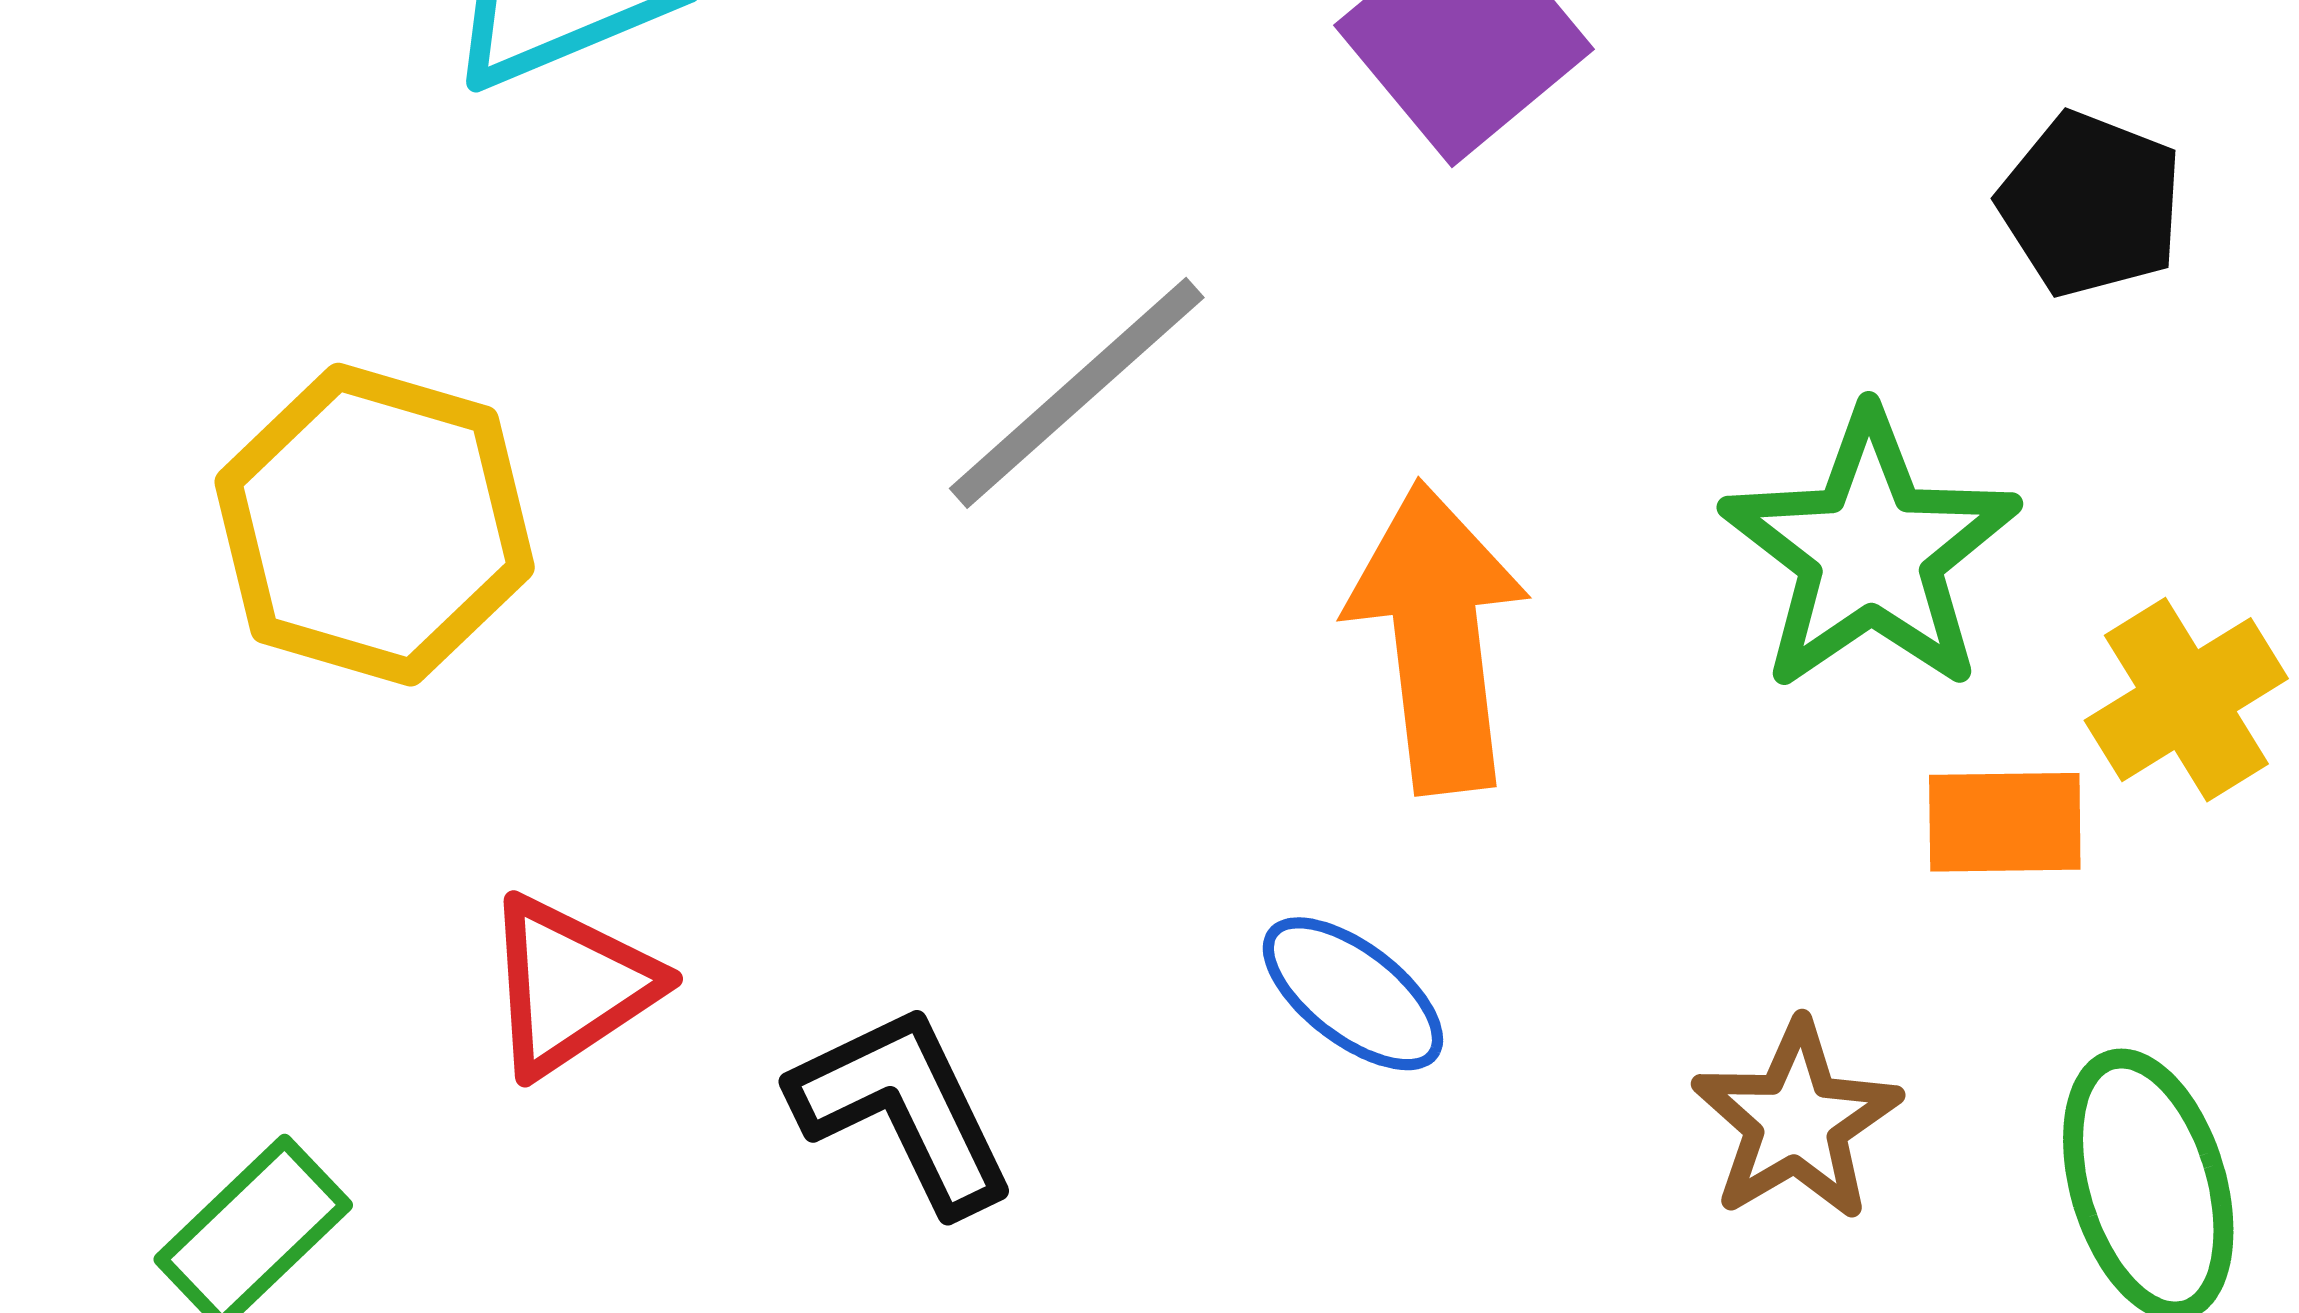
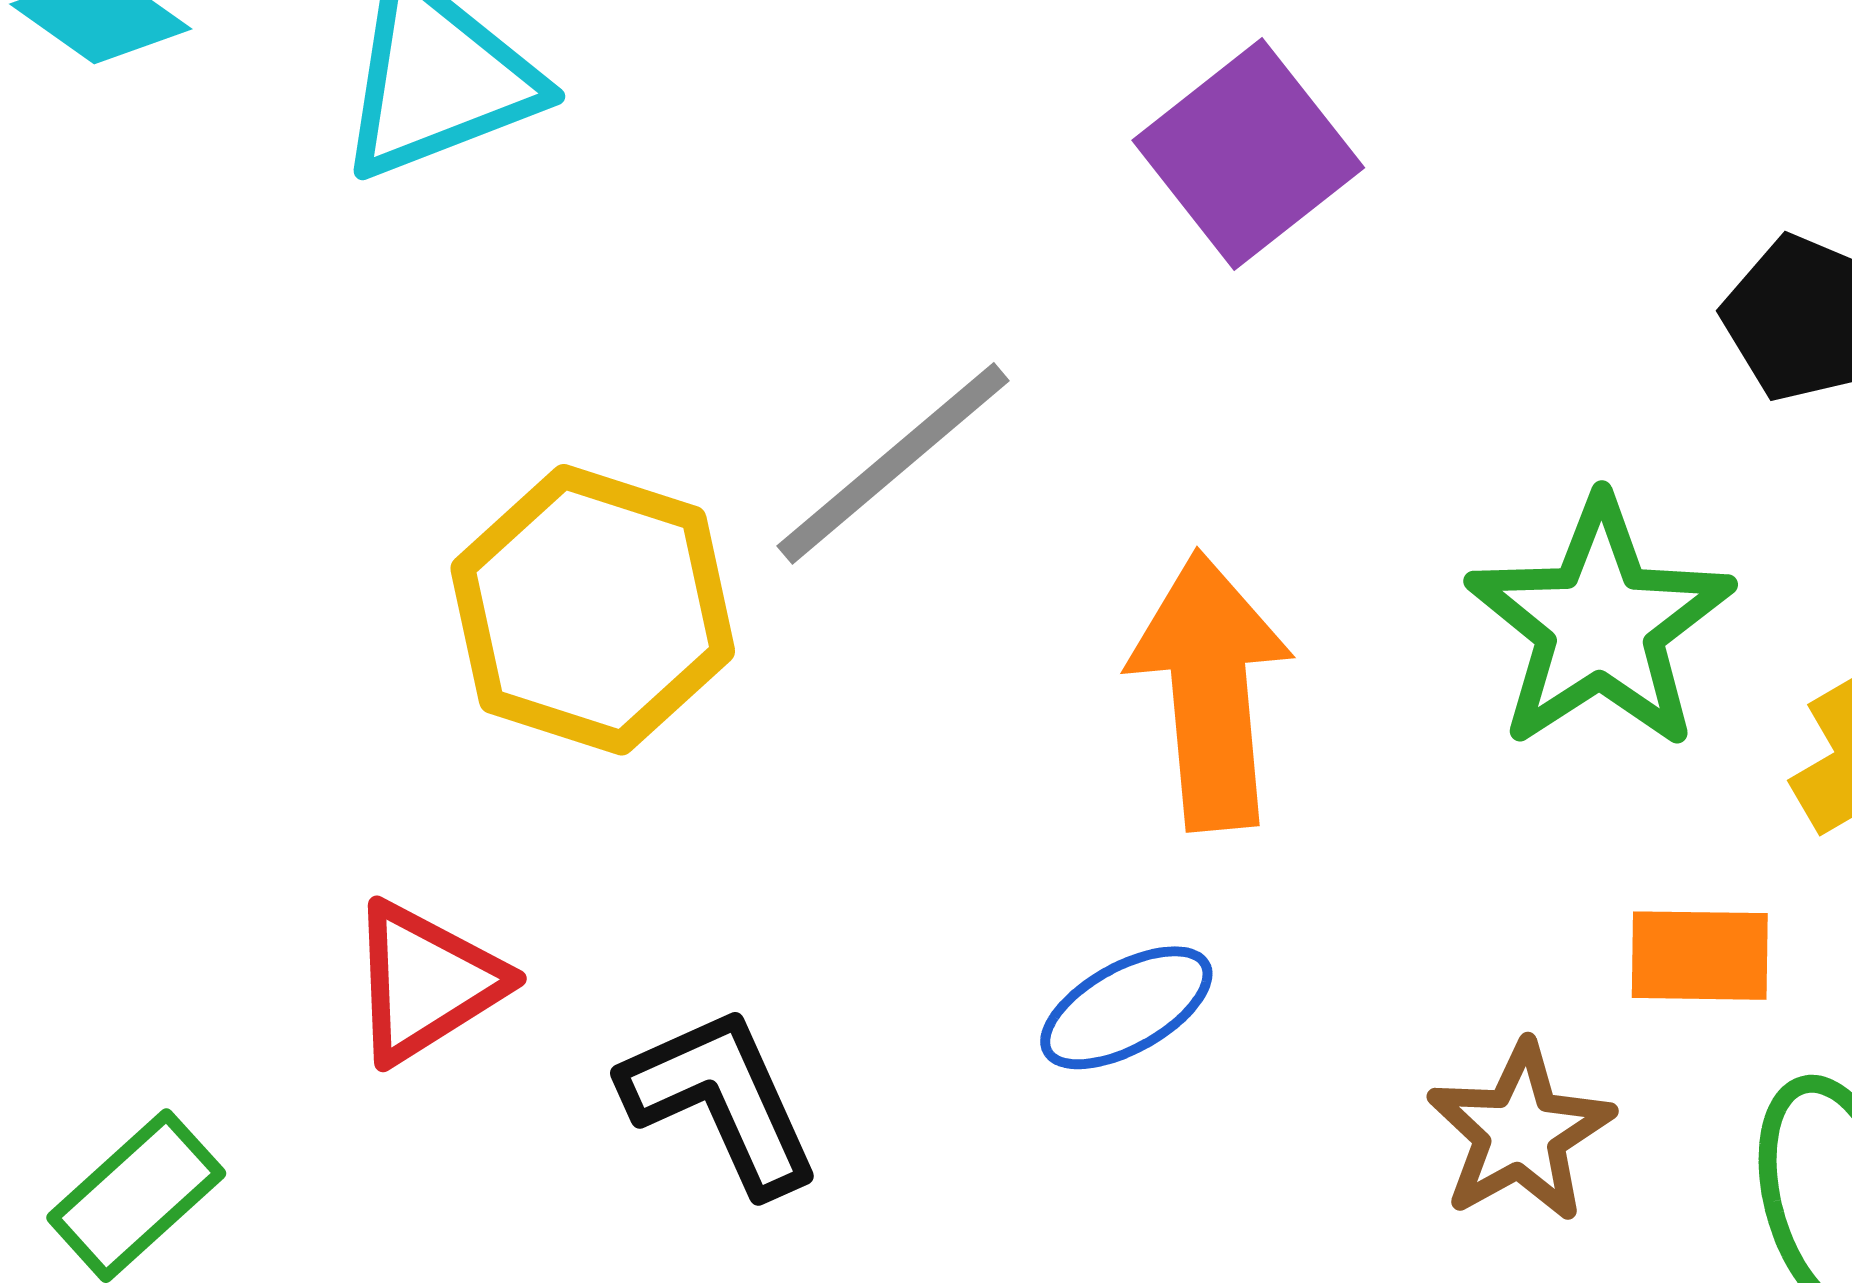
yellow hexagon: (375, 525) -> (593, 610), moved
orange rectangle: (2005, 822) -> (1700, 956), moved
blue ellipse: (1353, 994) -> (1126, 1008), turned -68

